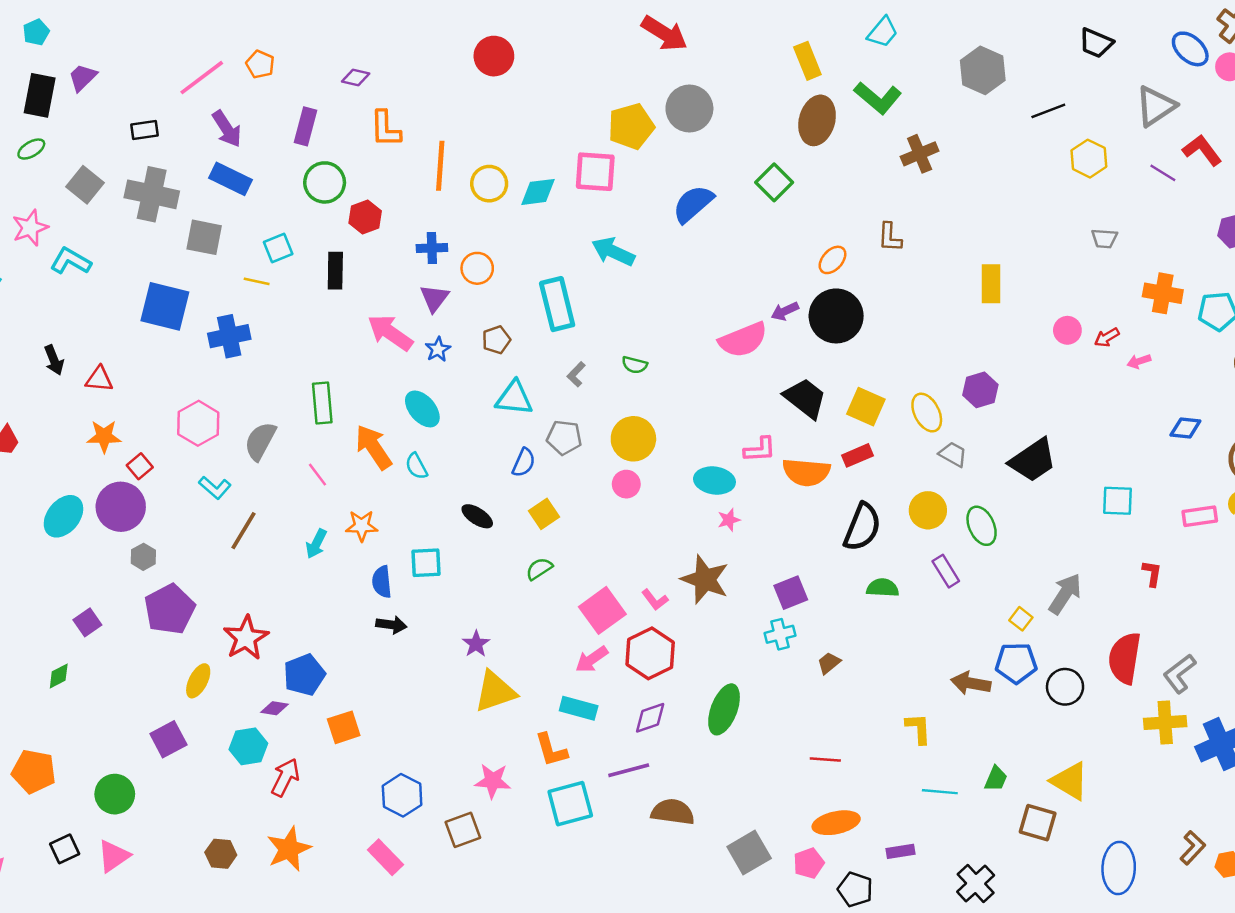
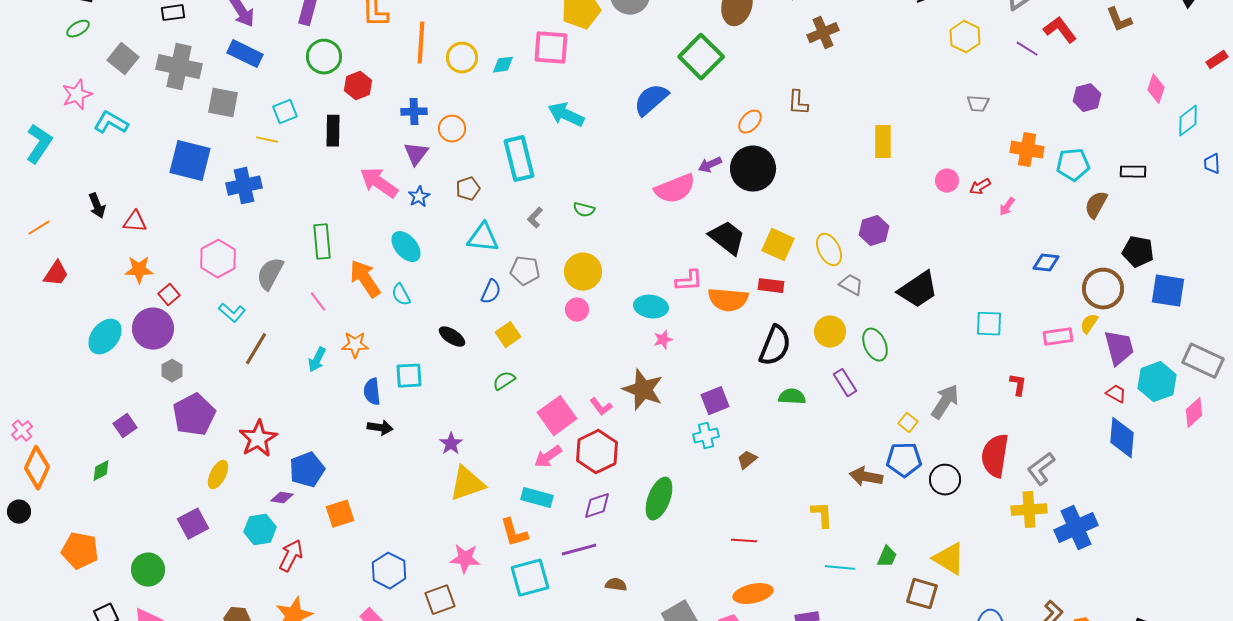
green square: (774, 182) -> (701, 57), size x1.4
cyan diamond: (538, 192) -> (503, 65), size x0.7
blue semicircle: (693, 204) -> (651, 100), moved
pink arrow: (1139, 361) -> (1007, 207), turned -36
red rectangle: (858, 455) -> (771, 286), turned 30
brown semicircle: (673, 812) -> (616, 585), size x0.6

